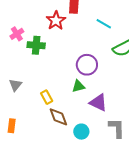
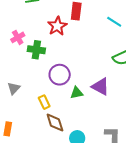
cyan line: (104, 24) -> (114, 22), moved
purple circle: (87, 65) -> (60, 75), moved
purple triangle: (98, 103) -> (100, 87), moved

